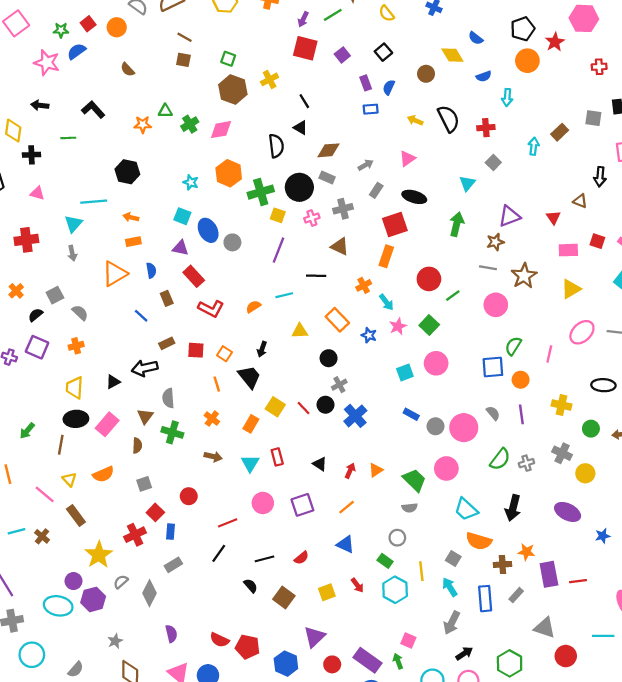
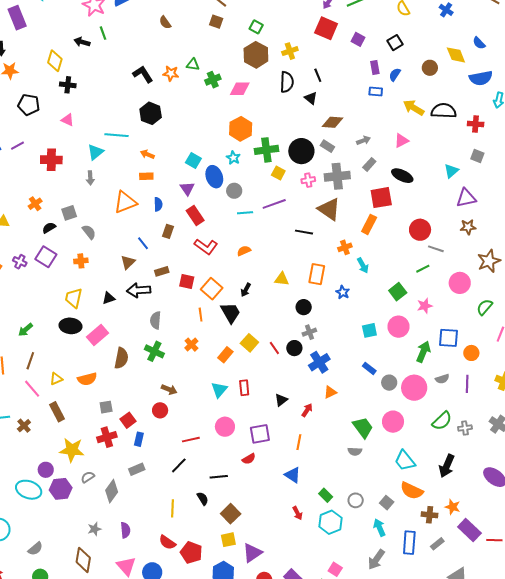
purple square: (342, 55) -> (358, 39), turned -32
blue semicircle: (484, 76) -> (481, 78), size x1.6
black L-shape: (93, 110) -> (143, 74), moved
black semicircle: (449, 119) -> (444, 111), turned -70
yellow arrow: (415, 120) -> (414, 108), size x1.5
green line: (68, 138) -> (103, 33), moved, turned 64
black semicircle: (276, 146) -> (287, 82), moved
gray square: (493, 162) -> (477, 156), turned -32
cyan star: (191, 182) -> (233, 158), moved
gray cross: (343, 209) -> (337, 176), size x1.4
purple triangle: (509, 216) -> (466, 198), moved
green arrow: (457, 224) -> (423, 352), moved
brown triangle: (340, 246) -> (329, 209), size x1.4
purple triangle: (180, 248) -> (187, 188), turned 35
purple line: (278, 250) -> (274, 204), turned 40
gray line: (488, 268) -> (436, 249), moved
red circle: (429, 279) -> (420, 230), moved
cyan line: (284, 295) -> (245, 213), moved
brown rectangle: (167, 298) -> (168, 231), turned 32
orange rectangle: (337, 320) -> (317, 274), turned 45
pink star: (398, 326) -> (425, 306), moved
green semicircle: (513, 346) -> (485, 307), moved
orange square: (225, 354) -> (212, 289), size x1.5
gray semicircle: (493, 413) -> (442, 379), turned 104
brown triangle: (145, 416) -> (128, 262), moved
brown line: (61, 445) -> (30, 361), moved
brown semicircle: (137, 446) -> (121, 358), size x1.5
brown arrow: (213, 457) -> (169, 389), moved
black triangle: (320, 464) -> (281, 400), turned 40
orange triangle: (376, 470) -> (330, 392), moved
yellow triangle: (69, 479) -> (56, 379), turned 40
gray square: (144, 484) -> (106, 407), moved
orange line: (347, 507) -> (299, 442), turned -49
gray circle: (397, 538) -> (356, 500), moved
yellow star: (99, 555) -> (72, 450), turned 30
red semicircle: (301, 558) -> (249, 459), moved
yellow line: (421, 571) -> (173, 508), moved
purple rectangle: (549, 574) -> (469, 530), turned -45
yellow square: (327, 592) -> (228, 540), moved
gray star: (115, 641) -> (94, 529), moved

